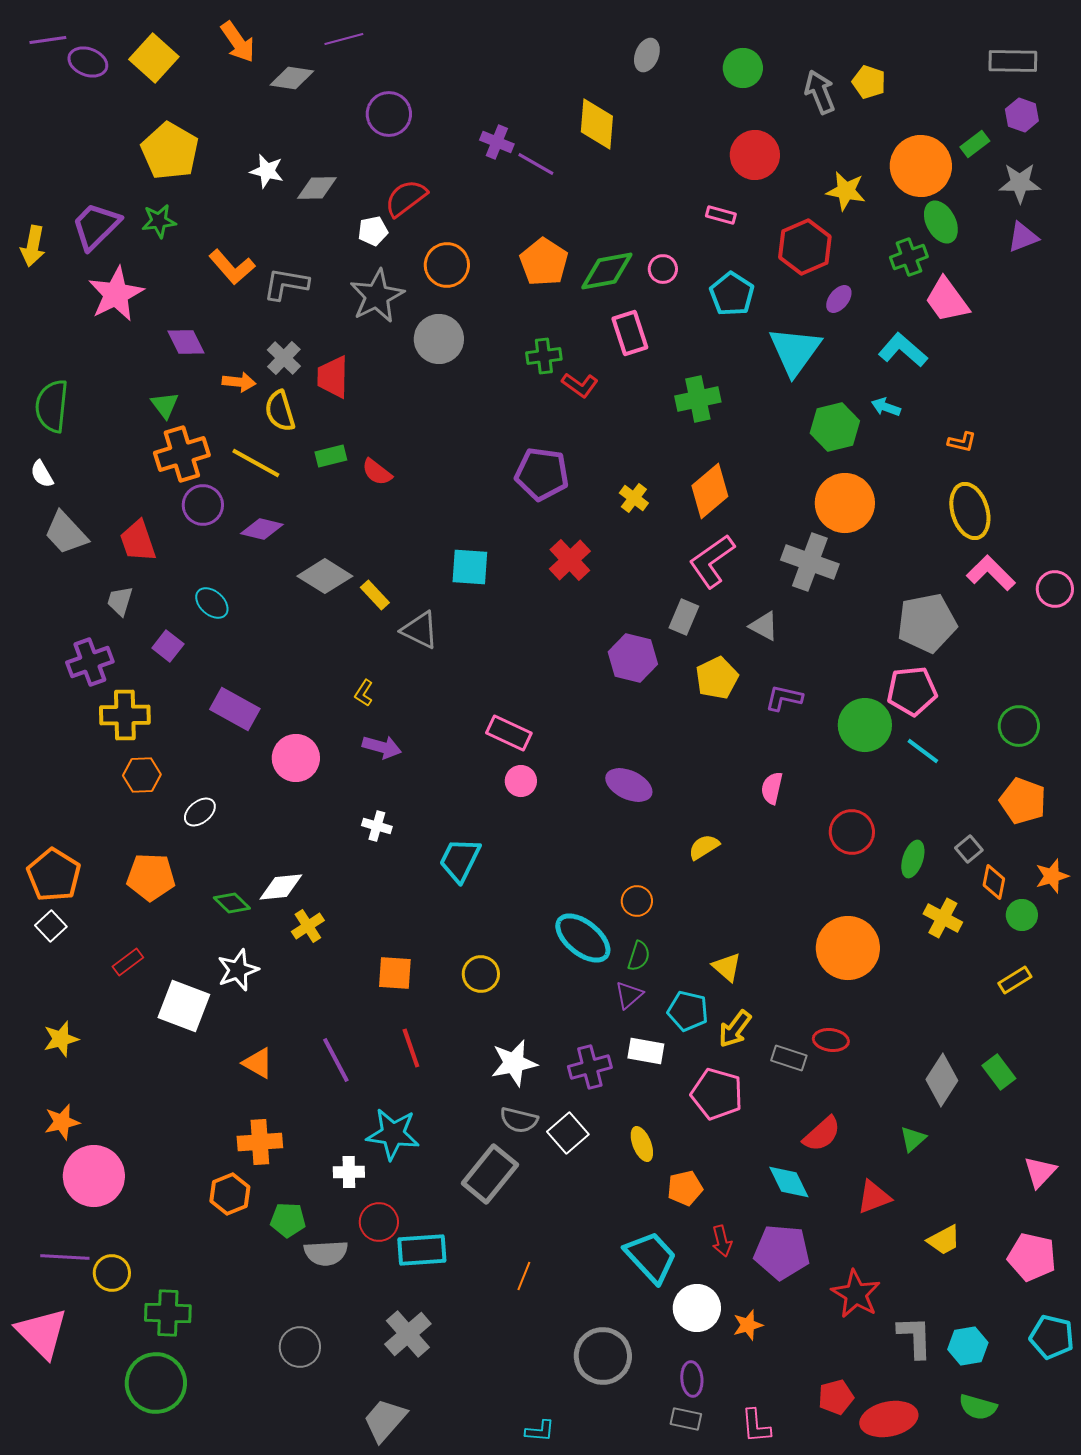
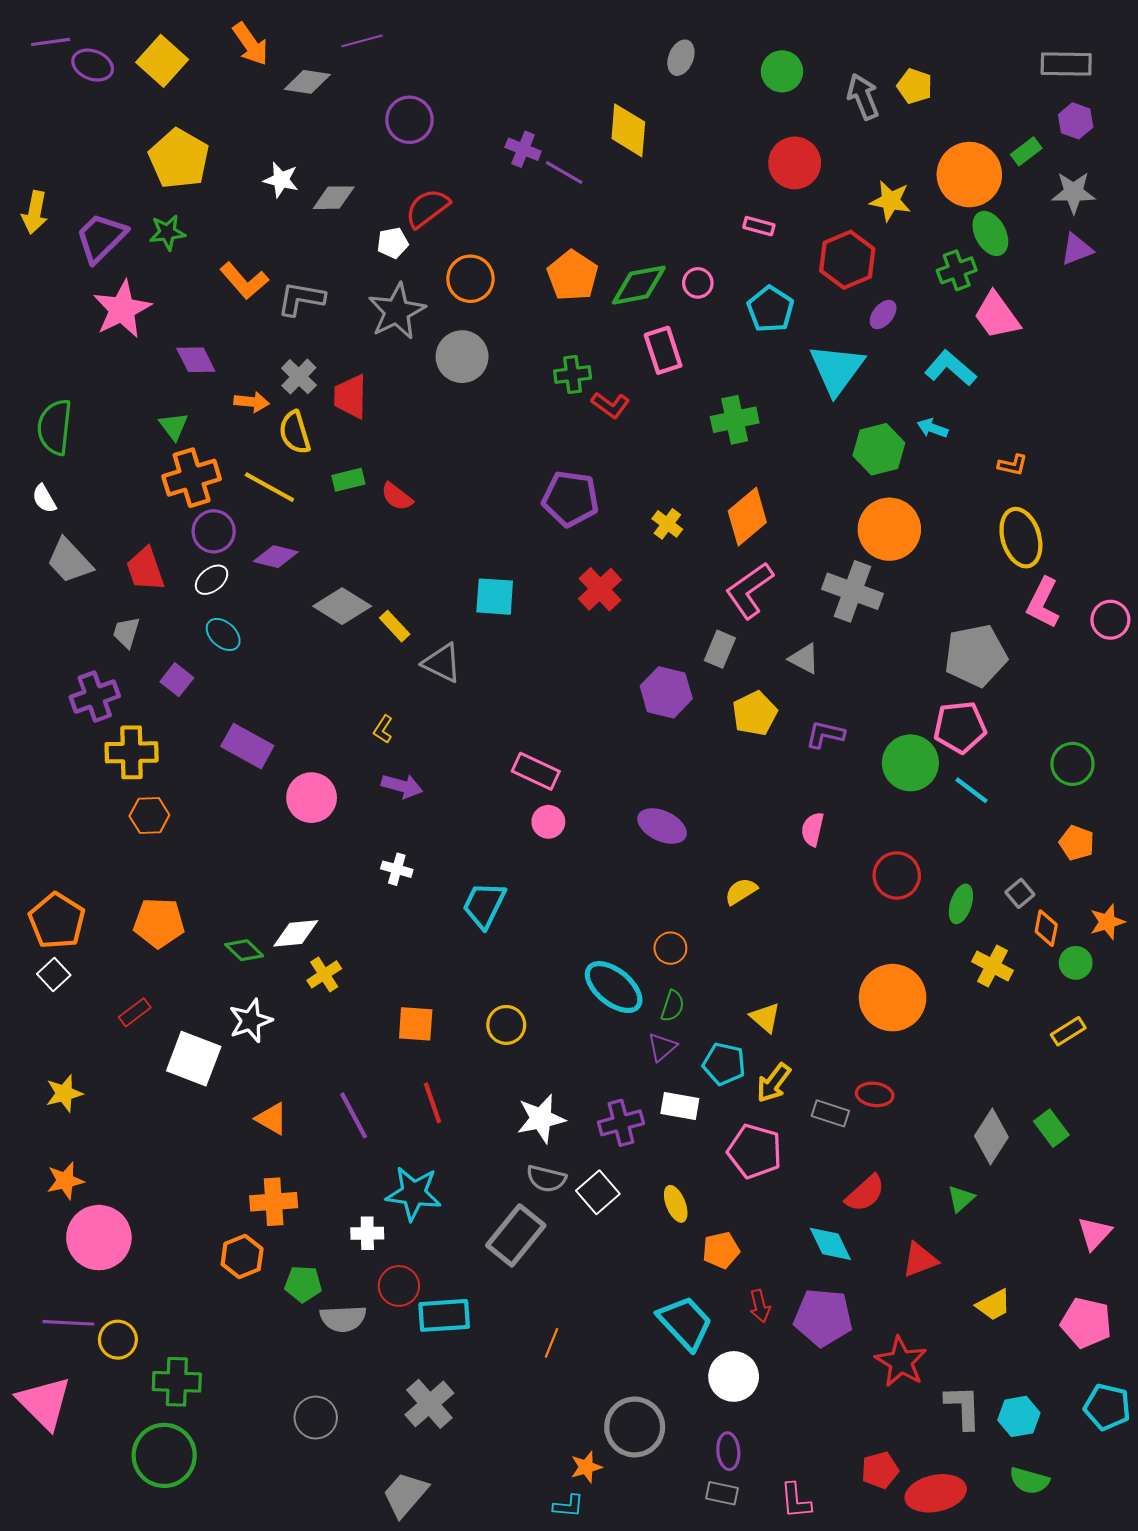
yellow arrow: (33, 246) -> (35, 212), moved
pink L-shape: (991, 573) -> (1043, 603), turned -108
orange pentagon: (1023, 801) -> (1077, 843), size x0.7
white ellipse: (200, 812) -> (212, 580), moved
orange star: (748, 1325) -> (586, 1467), moved

